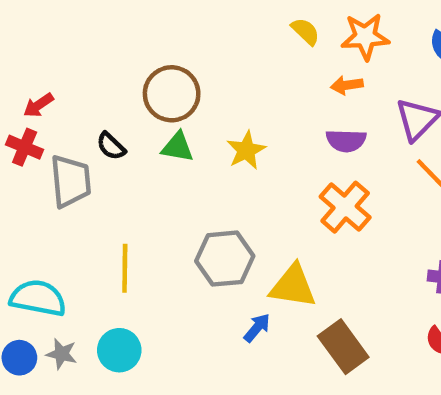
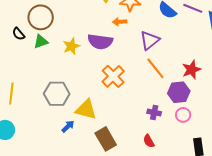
purple semicircle: (346, 141) -> (100, 42), moved, size x1.4
black semicircle: (111, 146) -> (19, 34), moved
green triangle: (177, 147) -> (41, 42), turned -35

